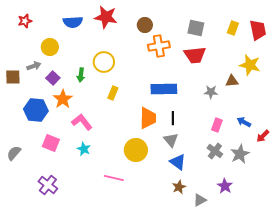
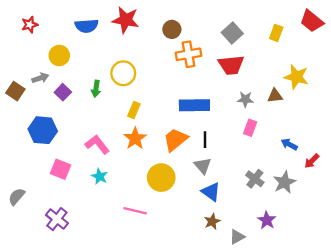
gray square: (196, 28) -> (232, 33), turned 36
red trapezoid: (258, 30) -> (312, 21), moved, turned 140
brown square: (13, 77) -> (15, 91), turned 35
gray star: (211, 92) -> (245, 99), moved
orange star: (63, 99) -> (135, 138), moved
orange trapezoid: (148, 118) -> (175, 140), turned -130
pink rectangle: (217, 125) -> (250, 128), moved
gray semicircle: (14, 153) -> (17, 197), moved

